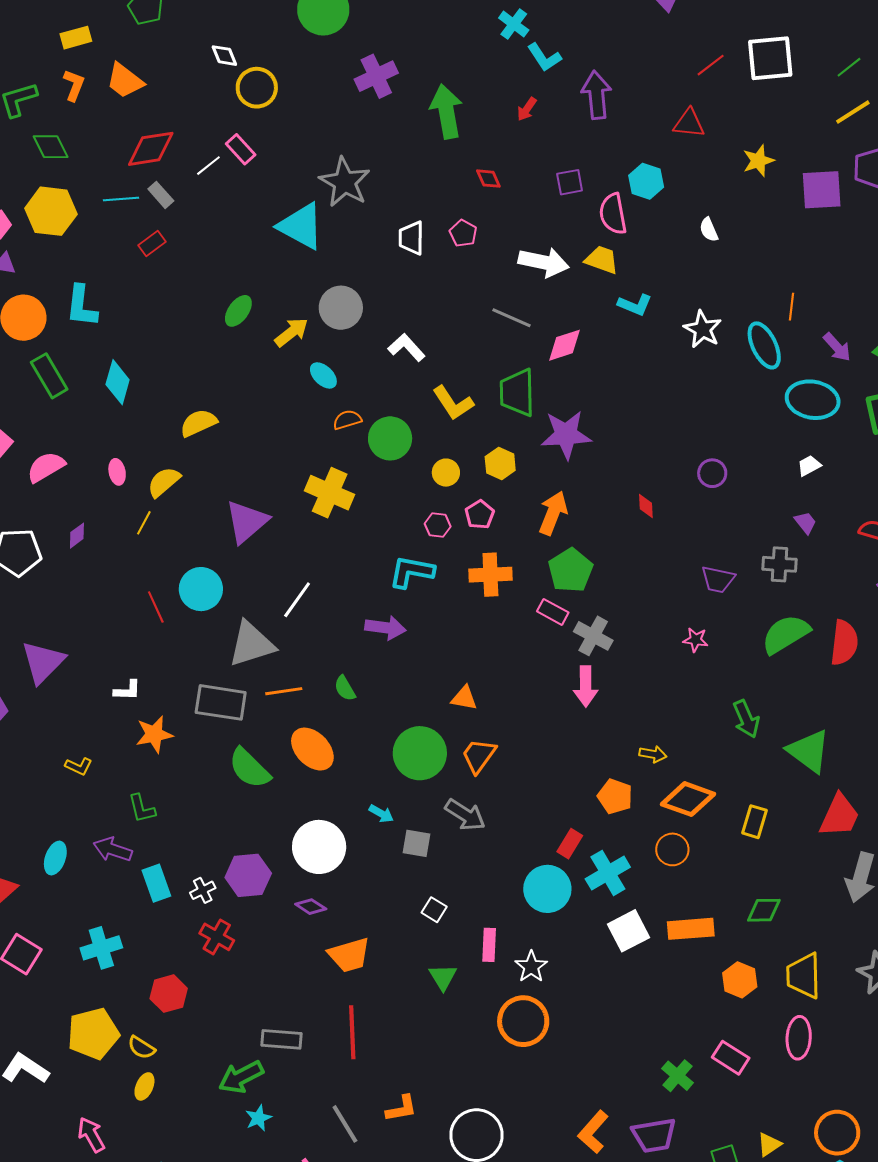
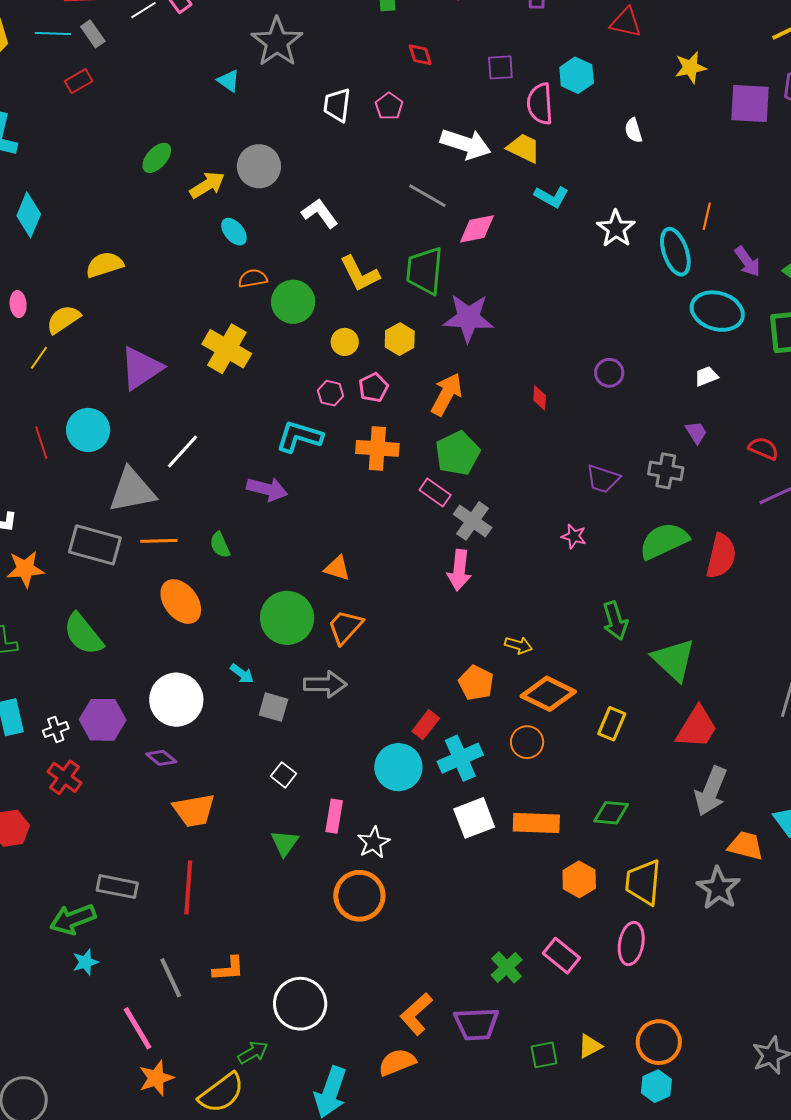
cyan triangle: (301, 226) -> (229, 81), size x0.5
green semicircle: (249, 768) -> (83, 634), moved
gray arrow: (465, 815) -> (325, 684), turned -39

